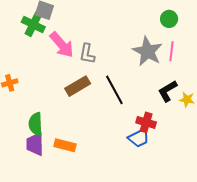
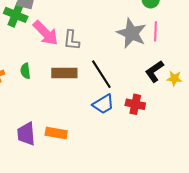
brown rectangle: (78, 86) -> (64, 73), turned 35
green semicircle: (36, 124) -> (25, 71), moved, size x0.7
blue trapezoid: (139, 138) -> (103, 104), moved

